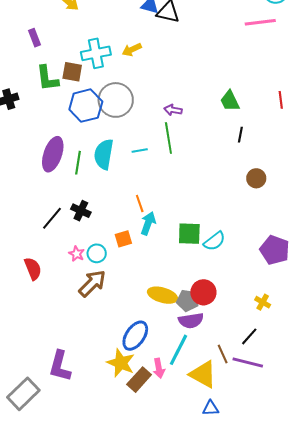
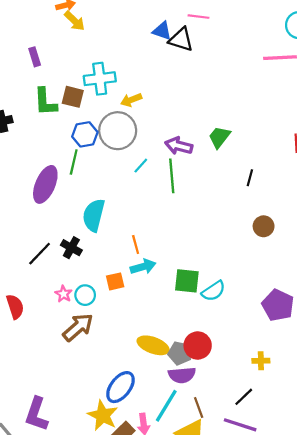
yellow arrow: (132, 50) -> (131, 100), moved
green trapezoid: (230, 101) -> (219, 137), moved, turned 60
blue hexagon: (86, 106) -> (85, 134), size x0.7
purple arrow: (173, 110) -> (179, 146), size x1.4
cyan line: (140, 151) -> (141, 166), moved, turned -42
cyan semicircle: (104, 154) -> (94, 215), moved
green line: (78, 163) -> (74, 162), moved
cyan arrow: (148, 223) -> (143, 267), turned 50
yellow cross: (263, 302) -> (261, 361), turned -35
brown line: (223, 354) -> (199, 407), moved

